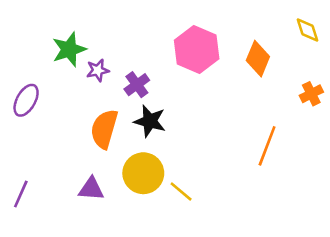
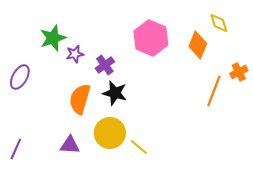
yellow diamond: (307, 30) -> (219, 23), moved
orange line: (267, 146) -> (214, 91), moved

